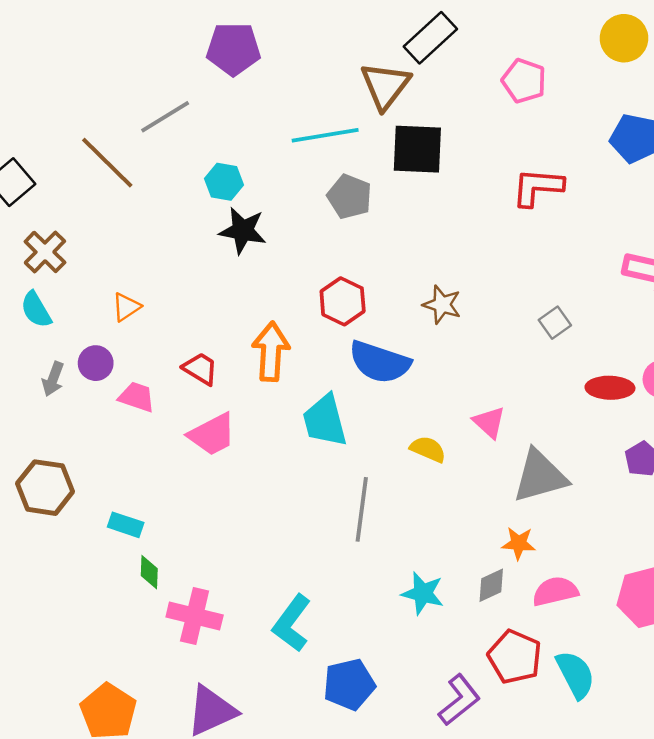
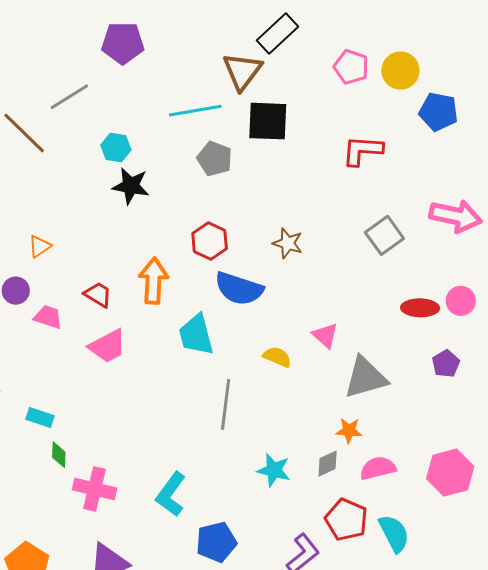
yellow circle: (624, 38) -> (400, 71), moved
gray square: (555, 323) -> (384, 235), moved, size x1.5

